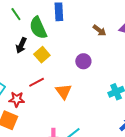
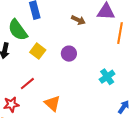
yellow square: (42, 55) -> (38, 51), moved
orange triangle: (63, 92) -> (52, 103), moved

